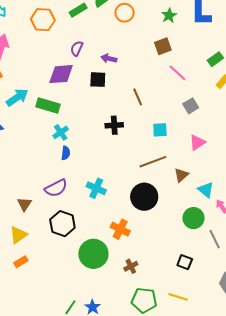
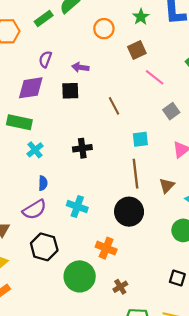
orange circle: (125, 13) -> (104, 29), moved
black cross: (114, 125) -> (82, 148), moved
blue semicircle: (66, 153) -> (43, 183), moved
brown line: (153, 162) -> (135, 174), turned -72

